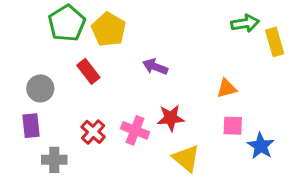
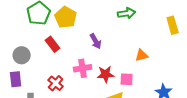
green arrow: (245, 23) -> (127, 13), moved
purple arrow: (155, 67) -> (96, 41), turned -140
pink square: (233, 126) -> (127, 79), moved
pink cross: (135, 130) -> (83, 68), moved, turned -30

